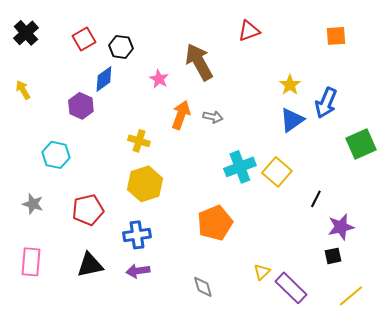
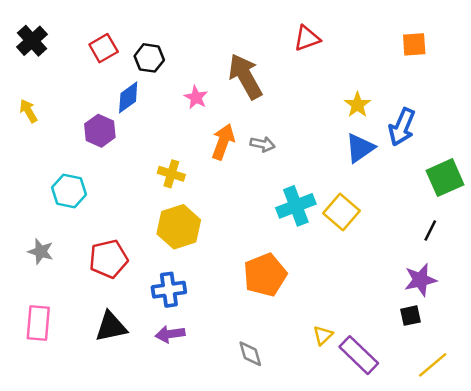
black line: (316, 199) -> (430, 231), moved

